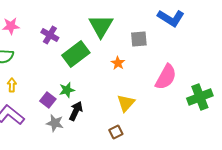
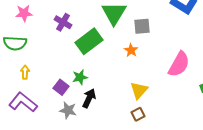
gray square: (139, 39) -> (142, 26), moved
brown square: (116, 132) -> (138, 114), moved

